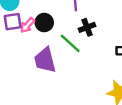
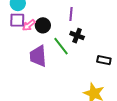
black cross: (87, 27) -> (77, 36), turned 32

